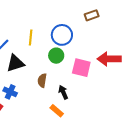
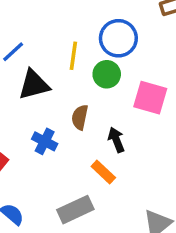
yellow line: (31, 37) -> (73, 56), moved
blue cross: (10, 92) -> (45, 141), moved

